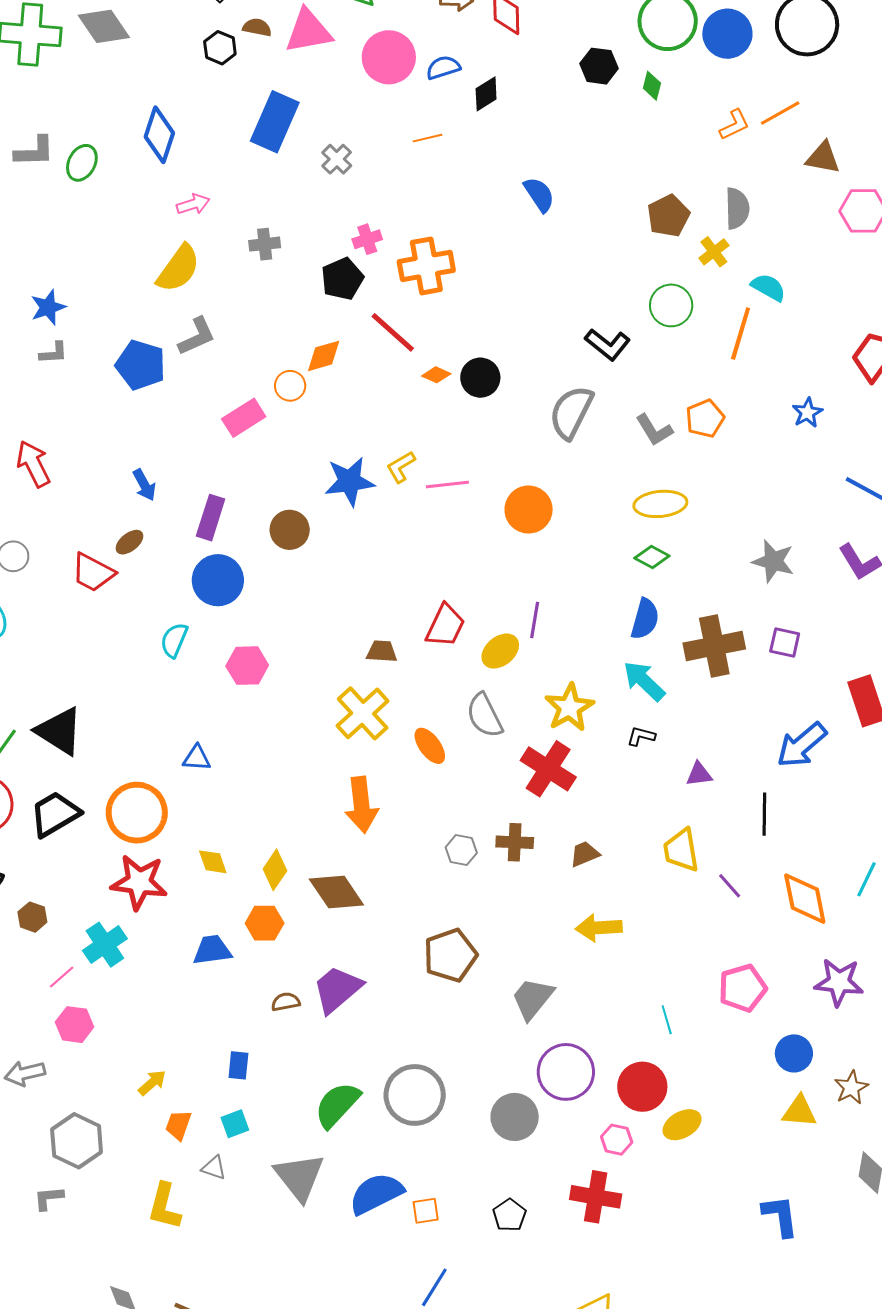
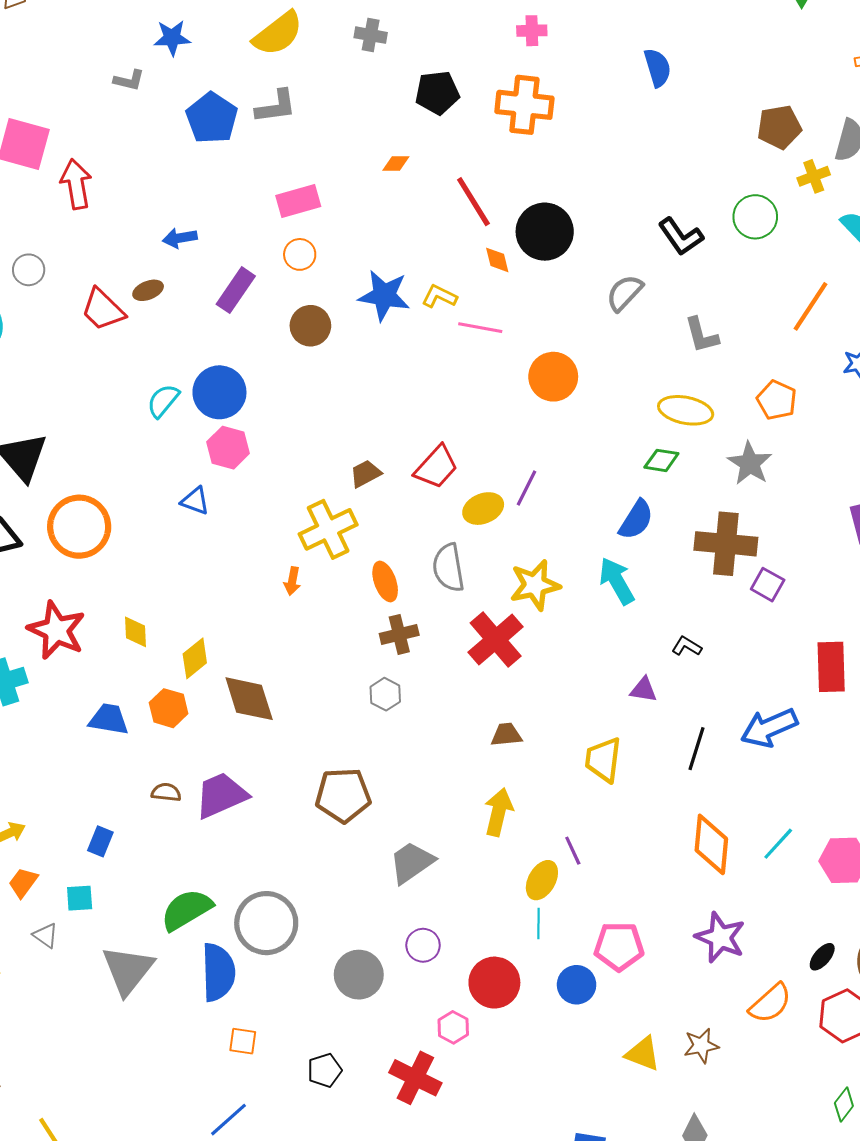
pink cross: (367, 239) -> (532, 31), moved
blue star: (48, 307) -> (172, 38), moved
red line: (393, 332) -> (473, 202), moved
orange line: (741, 334) -> (811, 306), moved
orange diamond: (324, 356) -> (396, 163), size x0.7
orange diamond: (436, 375) -> (497, 260), moved, turned 36
black circle: (480, 378) -> (545, 232), size x1.4
orange circle: (290, 386) -> (300, 254), moved
gray semicircle: (571, 412) -> (624, 293), size x0.7
orange pentagon: (705, 418) -> (777, 400), moved, turned 30
yellow L-shape: (401, 467) -> (439, 296), turned 40
blue arrow: (144, 485) -> (180, 238), turned 92
green diamond: (652, 557) -> (661, 460), turned -36
gray star: (773, 561) -> (750, 463), moved
blue circle: (218, 580) -> (219, 392), moved
brown cross: (714, 646) -> (726, 544), moved
brown trapezoid: (382, 651) -> (366, 474), turned -48
black L-shape: (641, 736) -> (687, 646), moved
blue arrow: (802, 745) -> (769, 728), moved
blue triangle: (197, 758) -> (195, 501), moved
orange arrow: (361, 805) -> (292, 581), moved, size x0.5
orange circle: (137, 813) -> (79, 527), moved
brown cross: (515, 842) -> (399, 634), moved, turned -33
purple line: (730, 886) -> (573, 851), moved
yellow arrow: (599, 928) -> (499, 812), turned 90
pink pentagon: (743, 988) -> (619, 946), moved
blue circle: (794, 1053) -> (577, 985), moved
purple circle: (566, 1072) -> (423, 945), size x0.6
yellow ellipse: (682, 1125) -> (542, 880), moved, turned -48
blue semicircle: (376, 1194) -> (218, 972), moved, turned 98

